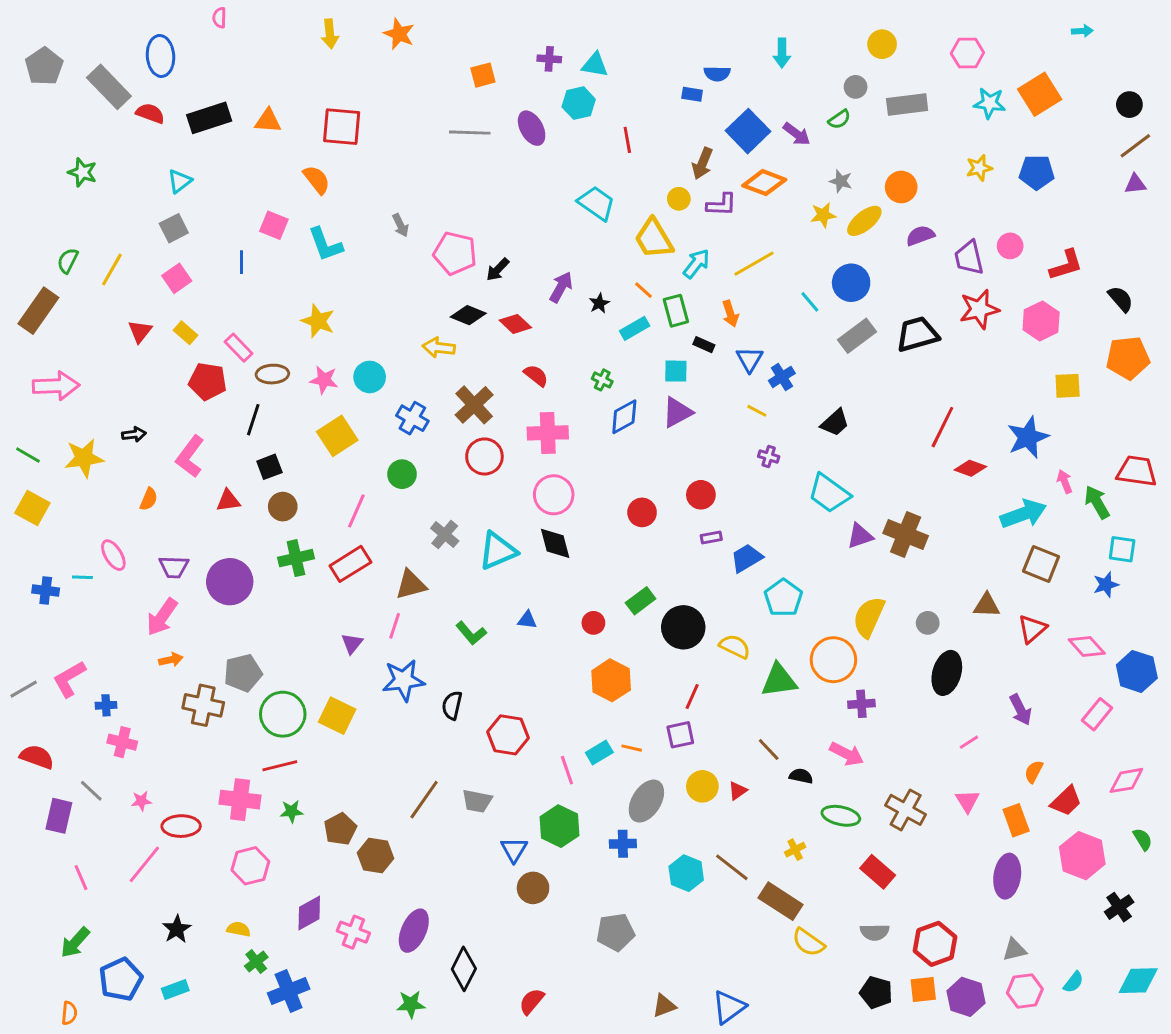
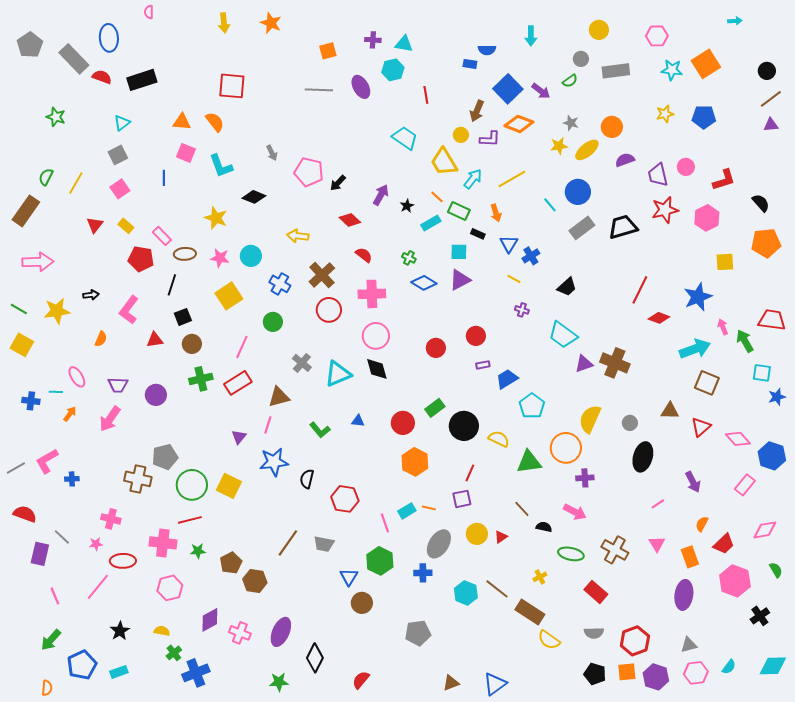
orange triangle: (268, 121) -> (182, 122), moved
green rectangle: (676, 311) -> (459, 211), turned -50
black diamond: (468, 315) -> (254, 197), moved
blue diamond: (624, 417) -> (424, 283), turned 60
purple circle: (230, 582) -> (156, 395), size x0.7
blue star: (1106, 585) -> (777, 397), moved
red circle: (593, 623) -> (403, 423), size x1.5
orange arrow: (171, 660) -> (70, 414), moved, turned -42
pink cross: (122, 742) -> (111, 519), moved

